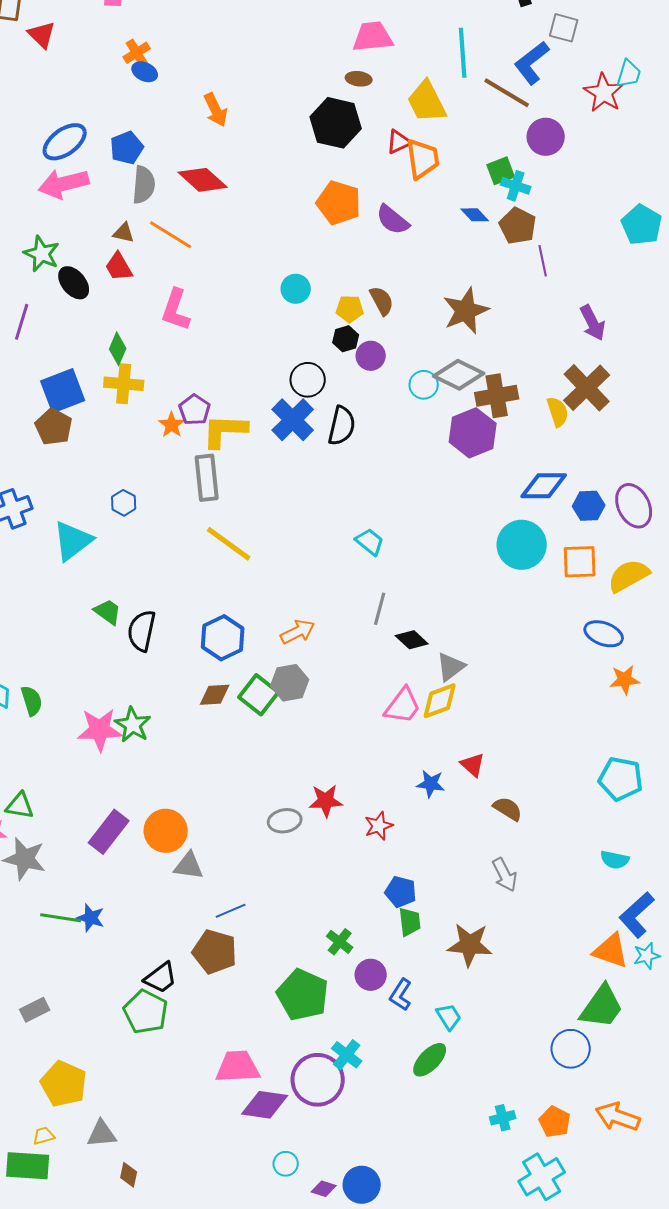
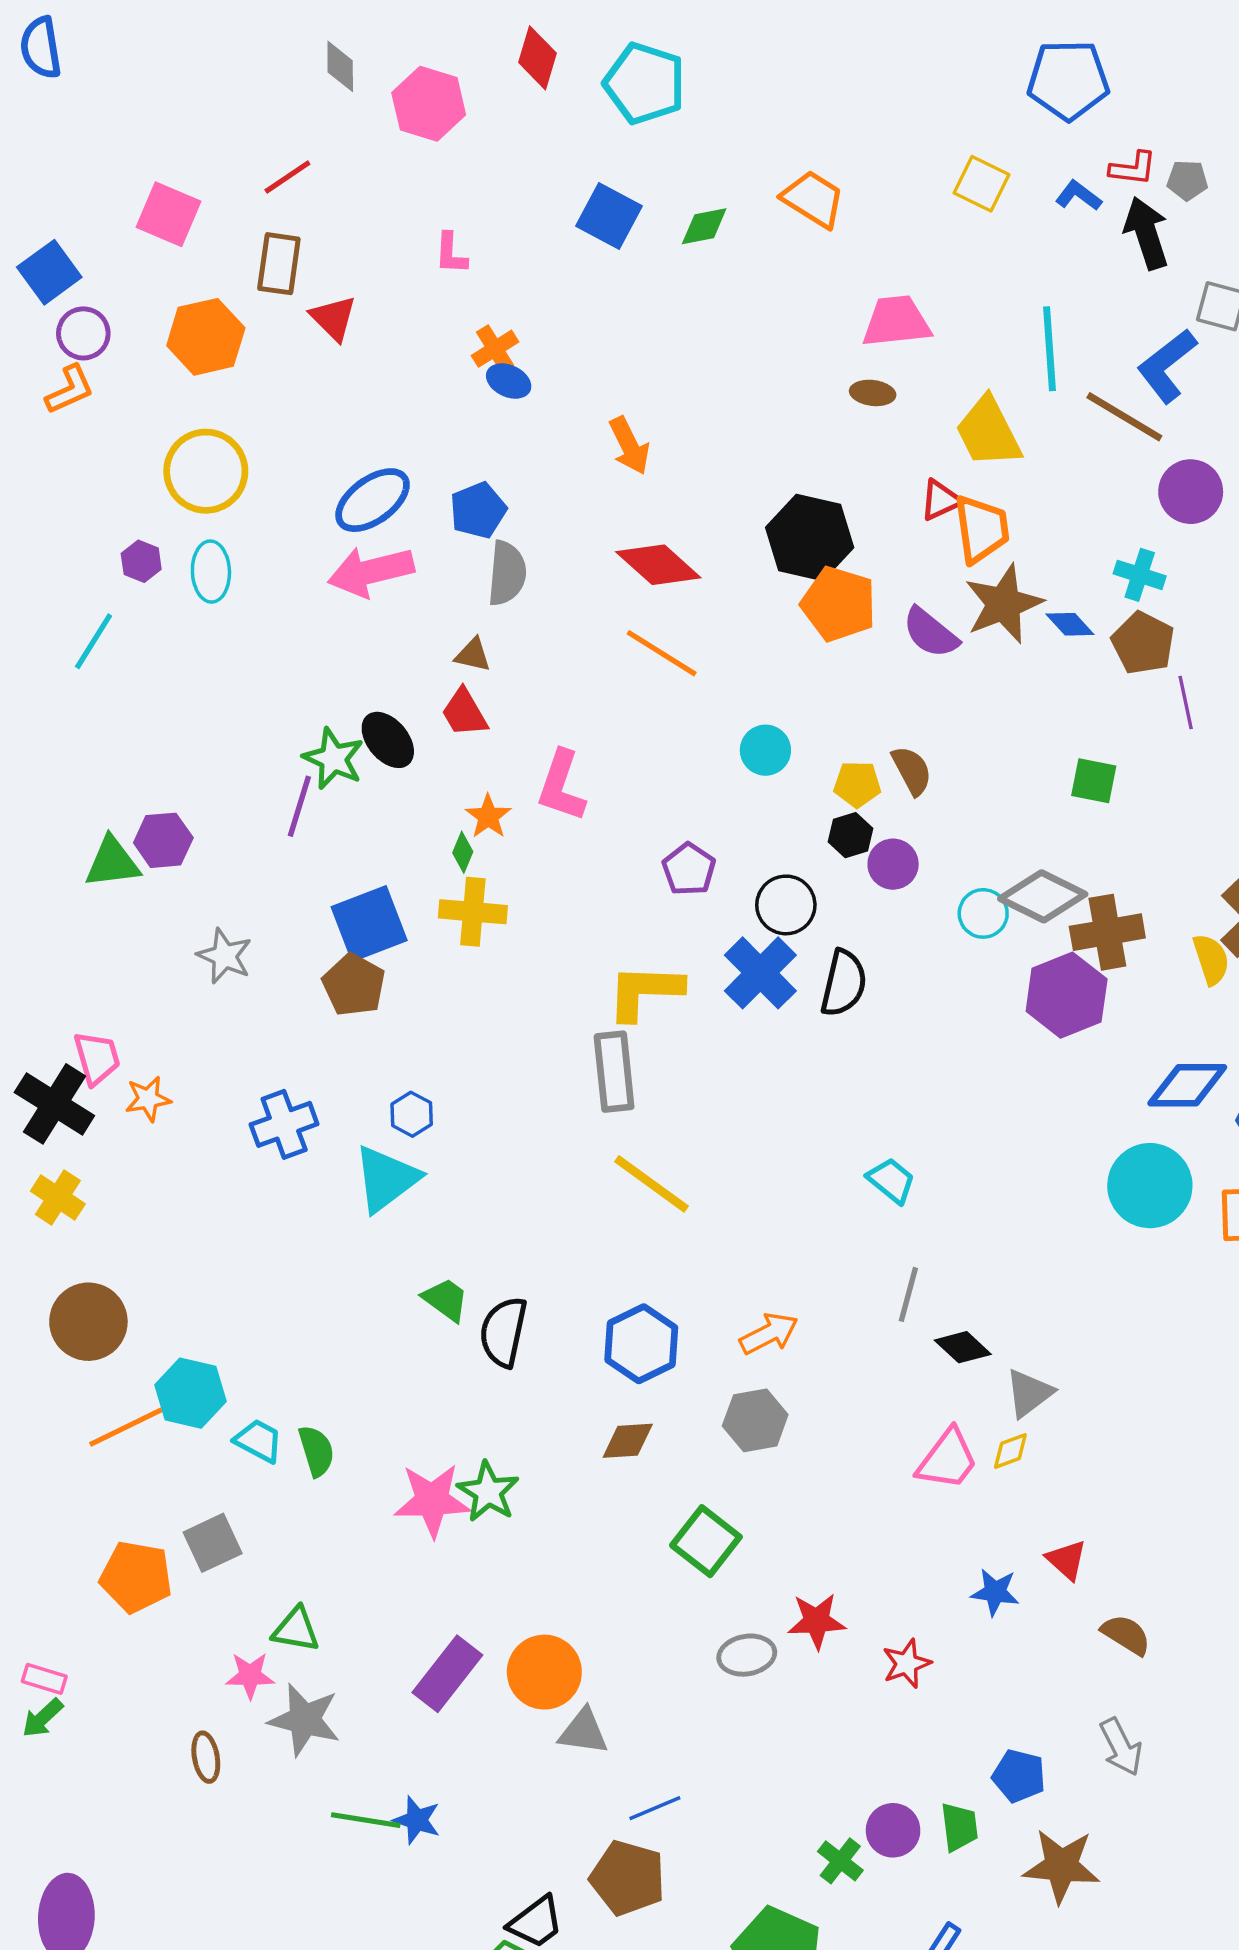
black hexagon: (336, 123) -> (810, 538), moved
green square: (501, 171) -> (1094, 781), moved, turned 32
red diamond: (203, 180) -> (658, 565), moved
orange line: (171, 235) -> (662, 653), moved
green star: (42, 254) -> (333, 759), moved
brown star: (466, 311) -> (1004, 604), moved
green diamond: (118, 349) -> (463, 852), size x0.7
purple pentagon: (195, 410) -> (689, 869), moved
orange star: (172, 425) -> (488, 816), moved
blue hexagon: (124, 503) -> (412, 1114), moved
green square: (259, 695) -> (706, 1541), moved
yellow diamond: (440, 701) -> (1010, 1451), size x0.6
blue pentagon: (401, 892) -> (1019, 1776), moved
purple circle: (371, 975) -> (893, 1830), moved

